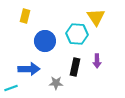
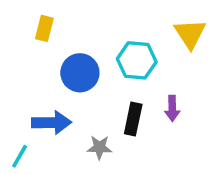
yellow triangle: (96, 17) -> (190, 34), moved
cyan line: (11, 88) -> (20, 156), turned -40

